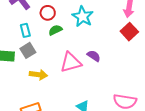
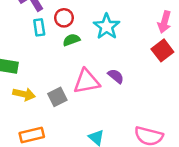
cyan rectangle: (25, 30) -> (39, 27), moved
gray square: (28, 50) -> (57, 97), moved
yellow arrow: (38, 75) -> (24, 94), moved

